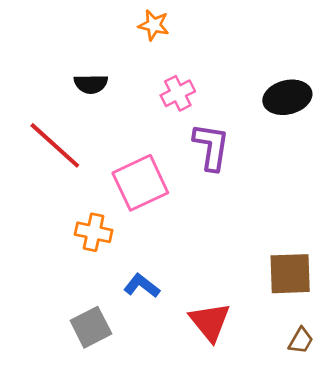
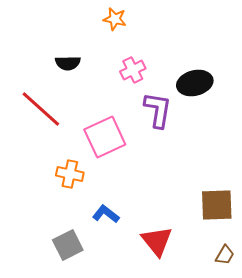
black ellipse: (287, 97) -> (195, 83), moved

